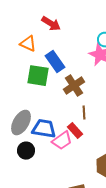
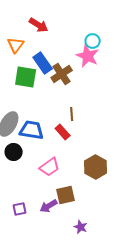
orange triangle: (28, 44) -> (16, 45), turned 42
brown cross: (74, 86) -> (62, 74), moved
pink trapezoid: (62, 141) -> (50, 167), moved

